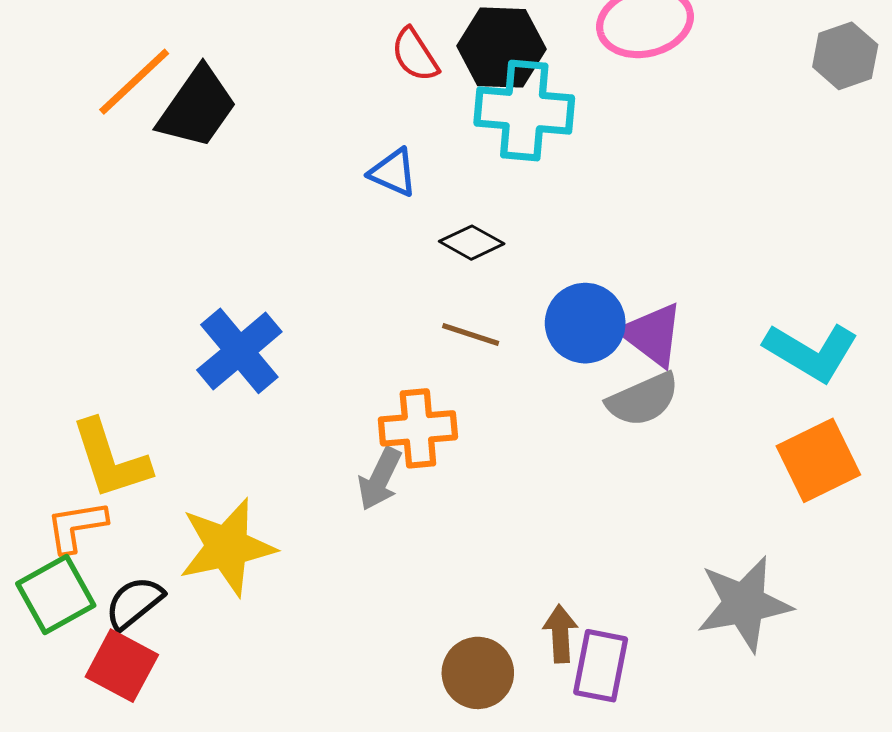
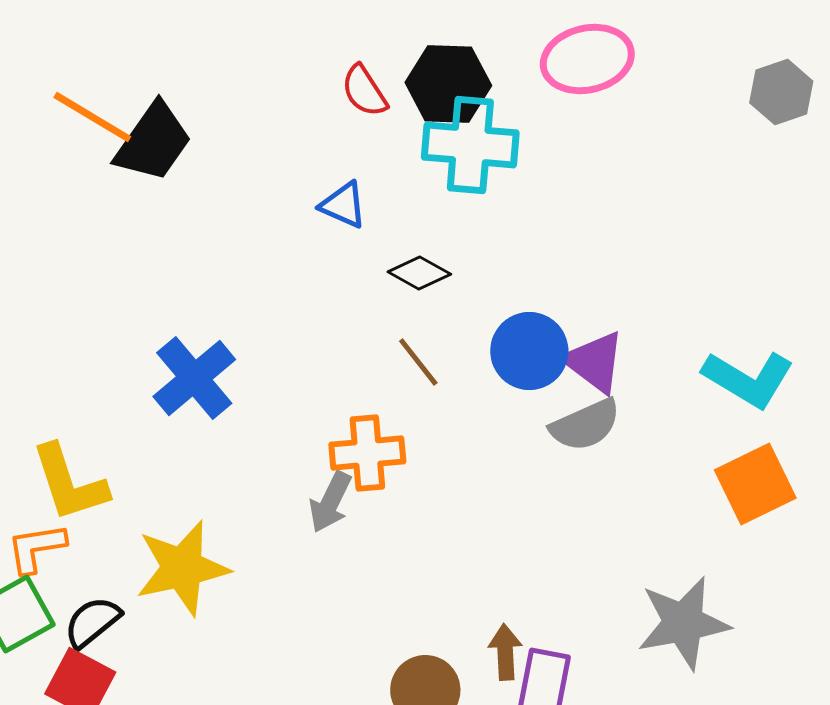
orange line: (134, 82) -> (92, 117), turned 74
brown line: (471, 334) -> (418, 362), turned 34

